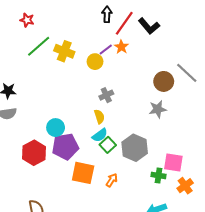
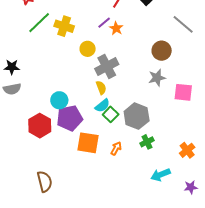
orange star: (121, 47) -> (116, 28), moved
yellow circle: (95, 62) -> (88, 49), moved
gray line: (187, 73) -> (183, 24), moved
gray cross: (106, 95) -> (107, 67), size x1.6
pink square: (173, 163) -> (183, 92), moved
green cross: (159, 175) -> (147, 142), moved, turned -32

